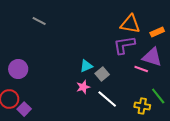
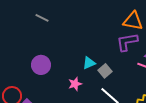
purple circle: (18, 69) -> (41, 65), moved
pink star: (83, 87) -> (75, 84), moved

